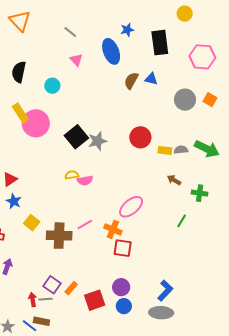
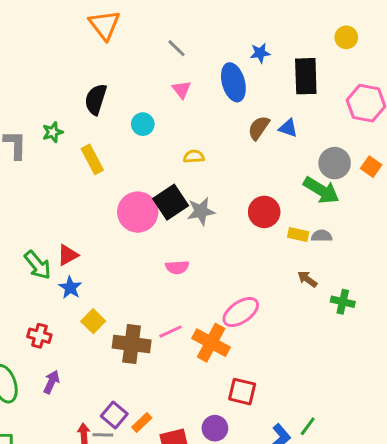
pink circle: (36, 123) -> (138, 212), moved
green arrow: (207, 149) -> (321, 190), moved
yellow semicircle: (72, 175) -> (194, 156), moved
green line: (182, 221) -> (308, 426), moved
orange cross: (113, 229) -> (211, 343), size x1.4
red square: (123, 248) -> (242, 392), moved

